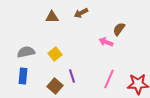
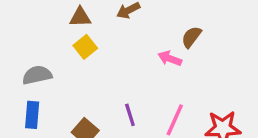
yellow square: (55, 54) -> (85, 47), moved
purple line: (72, 76) -> (130, 115), moved

